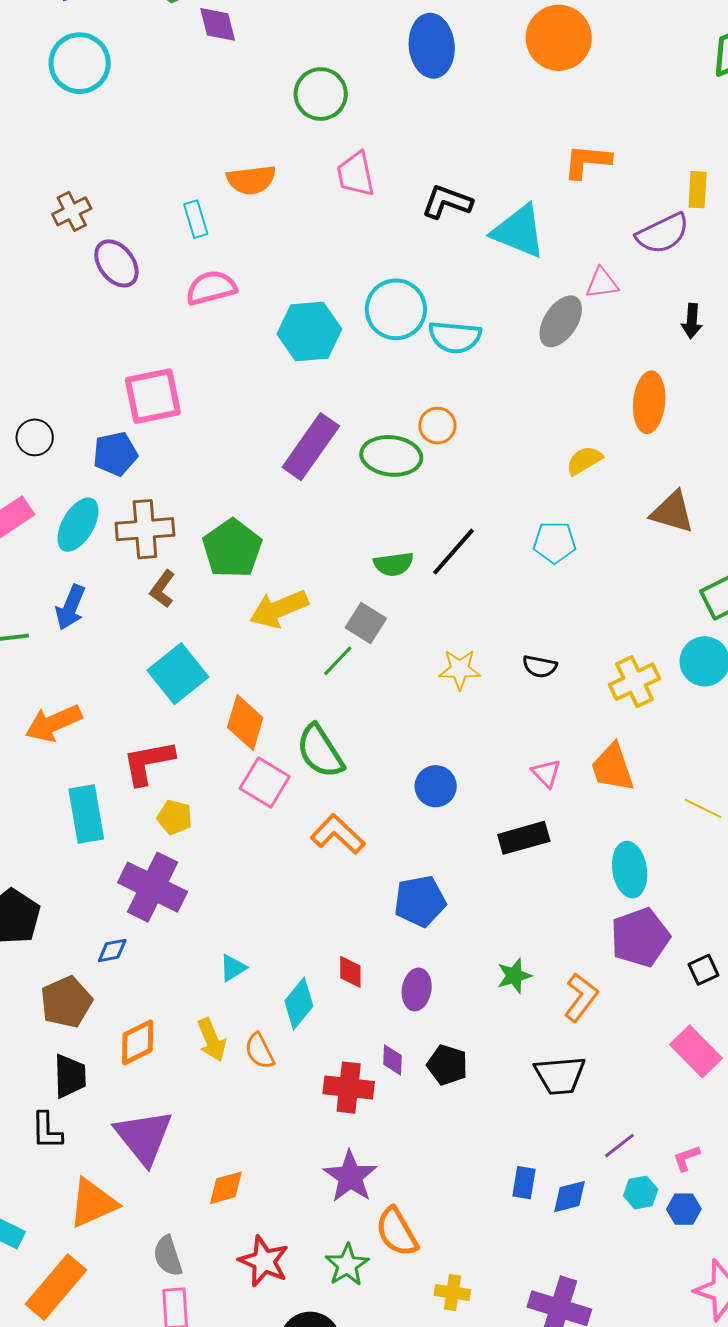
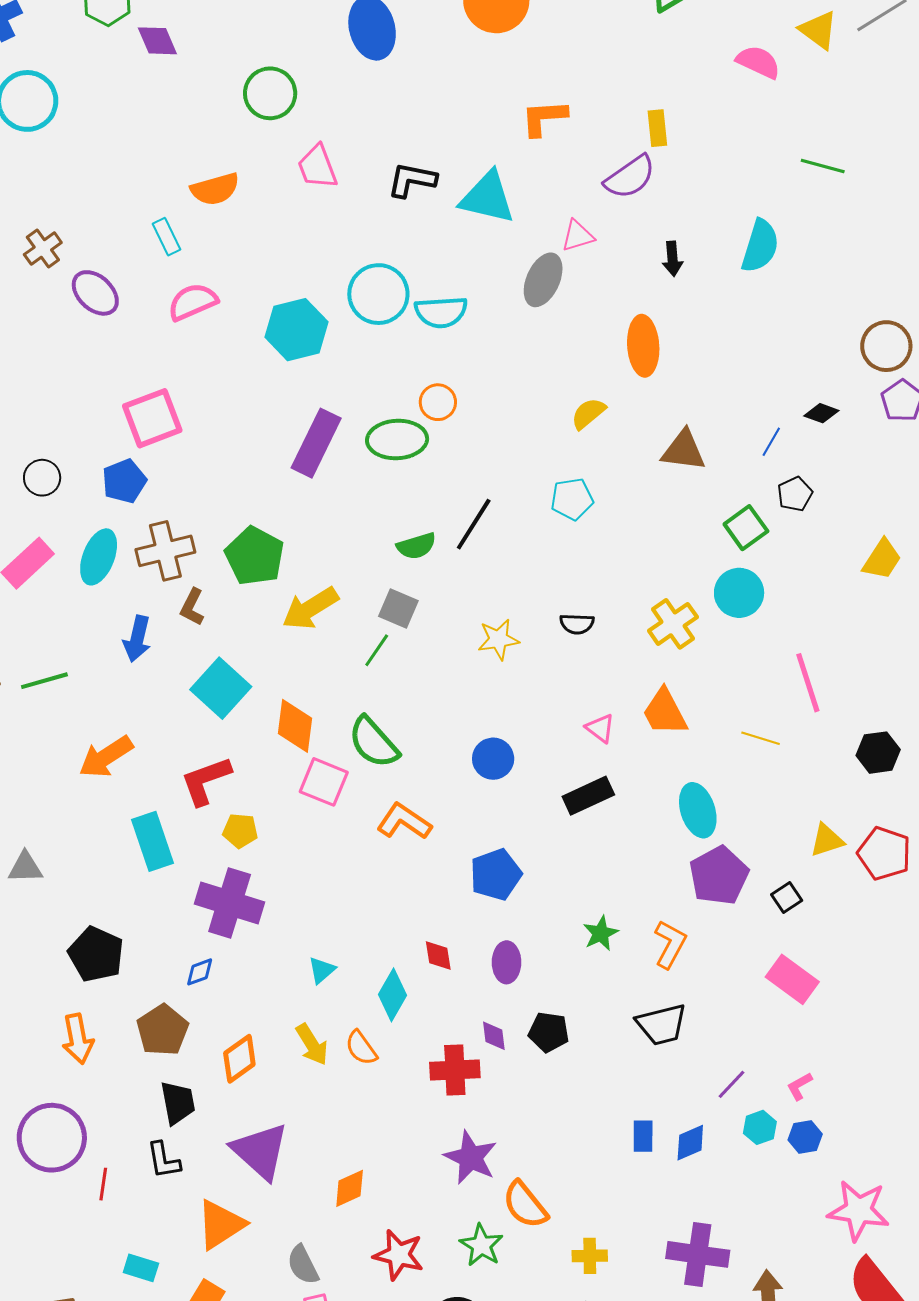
blue arrow: (70, 607) -> (137, 639), moved

